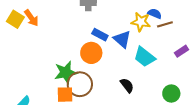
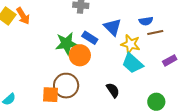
blue semicircle: (155, 14) -> (146, 21), turned 144
yellow star: (141, 22) -> (131, 44), moved
blue triangle: (122, 39) -> (113, 27), moved
green star: (66, 72) -> (66, 43), moved

